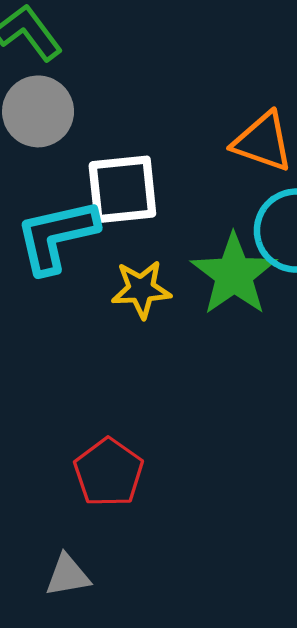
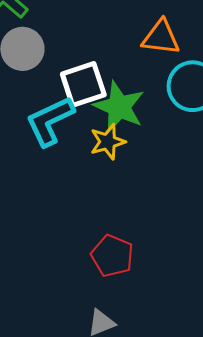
green star: (234, 274) -> (119, 107), moved

